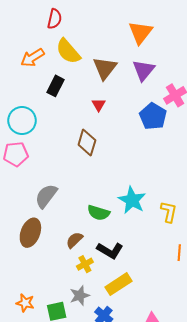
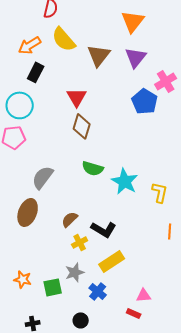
black rectangle: (56, 86) -> (36, 72), moved
red triangle: (99, 105) -> (77, 97), moved, size x1.5
green semicircle: (99, 213) -> (93, 168), moved

